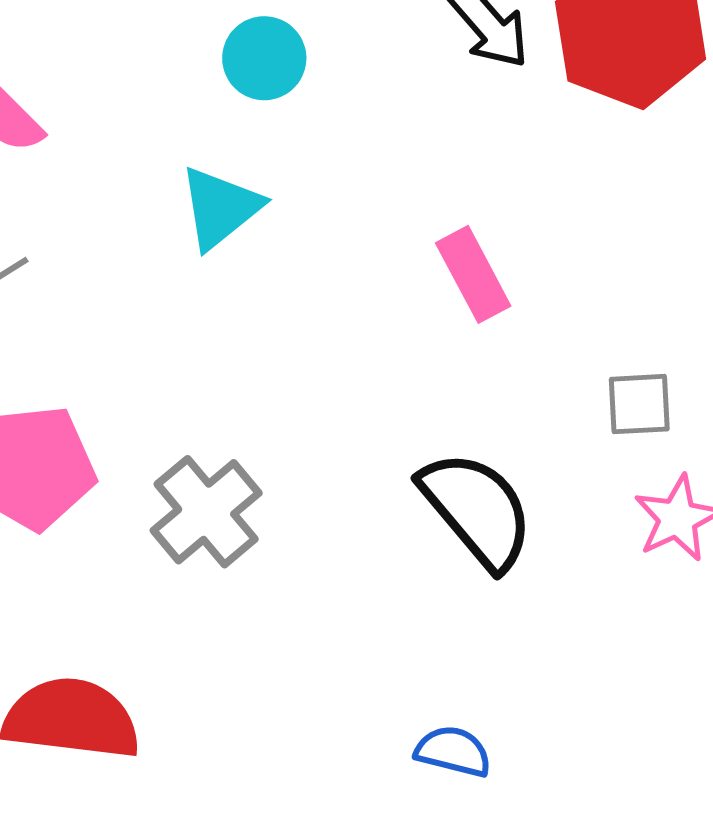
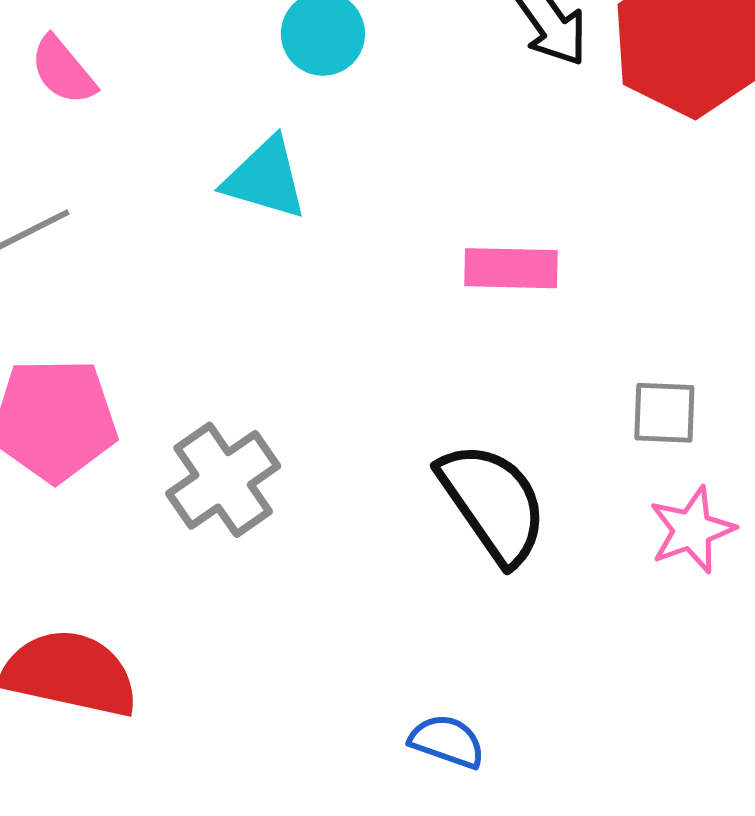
cyan triangle: (220, 208) -> (265, 178), turned 50
pink rectangle: (473, 274) -> (511, 268), turned -66

